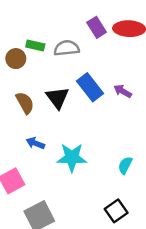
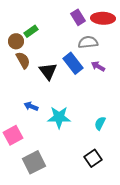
green rectangle: (35, 46) -> (31, 31), turned -48
gray semicircle: (67, 48) -> (88, 42), moved
brown semicircle: (25, 103) -> (23, 60), moved

